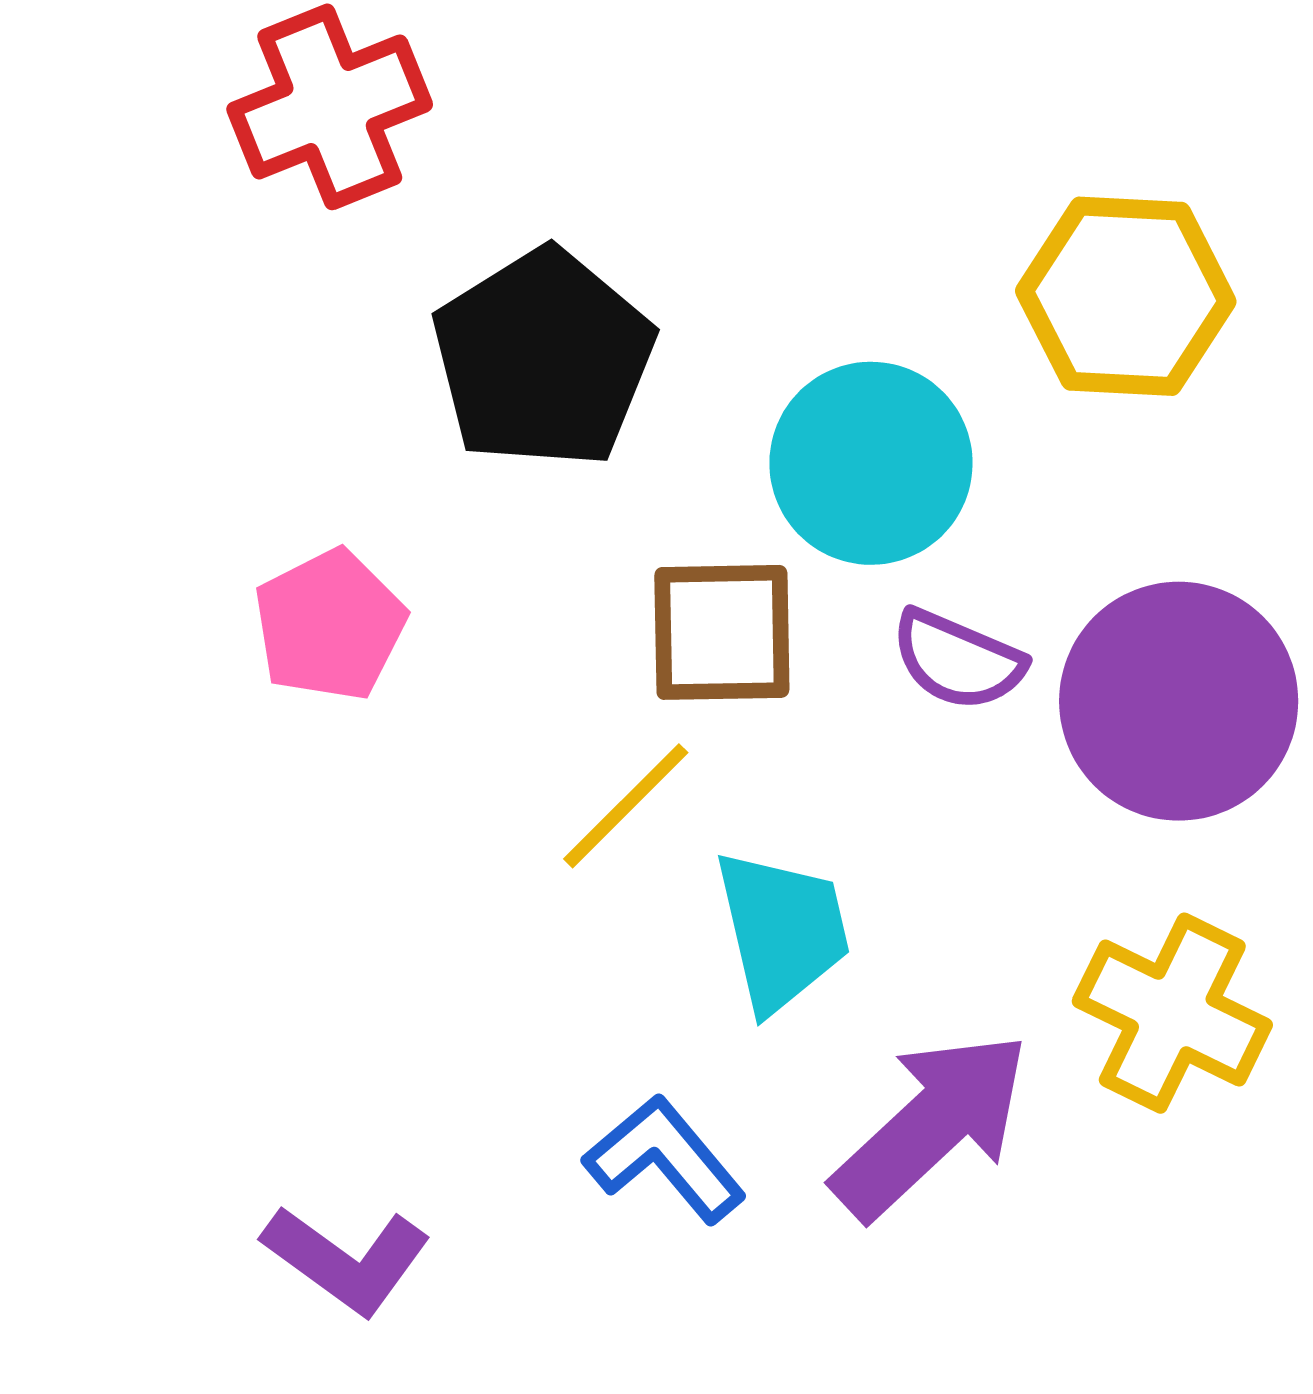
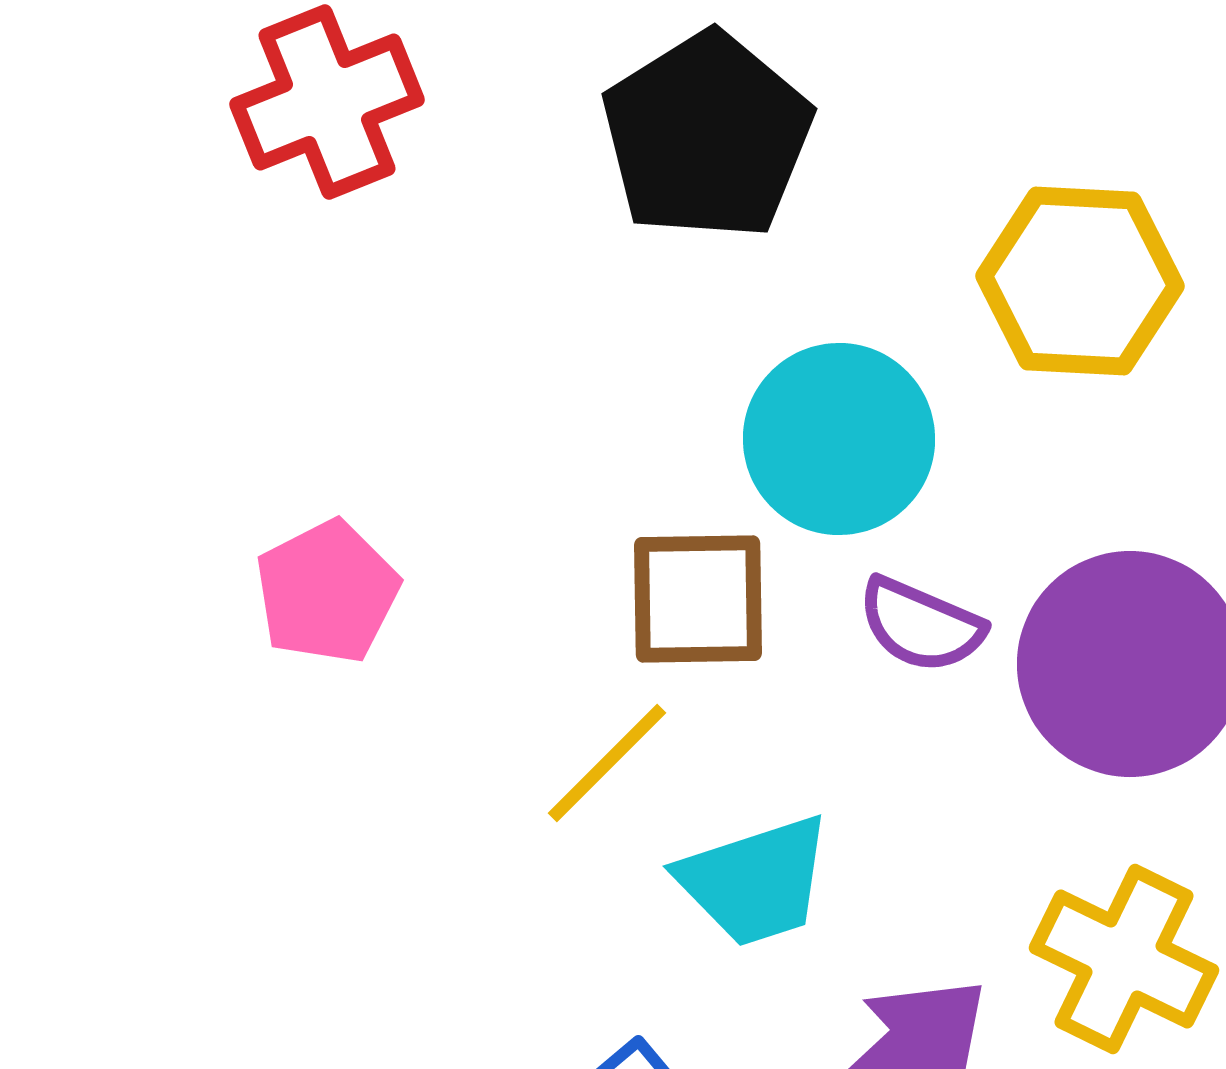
black pentagon: (543, 359) -> (707, 136), moved
cyan trapezoid: (782, 931) -> (755, 881), turned 85

